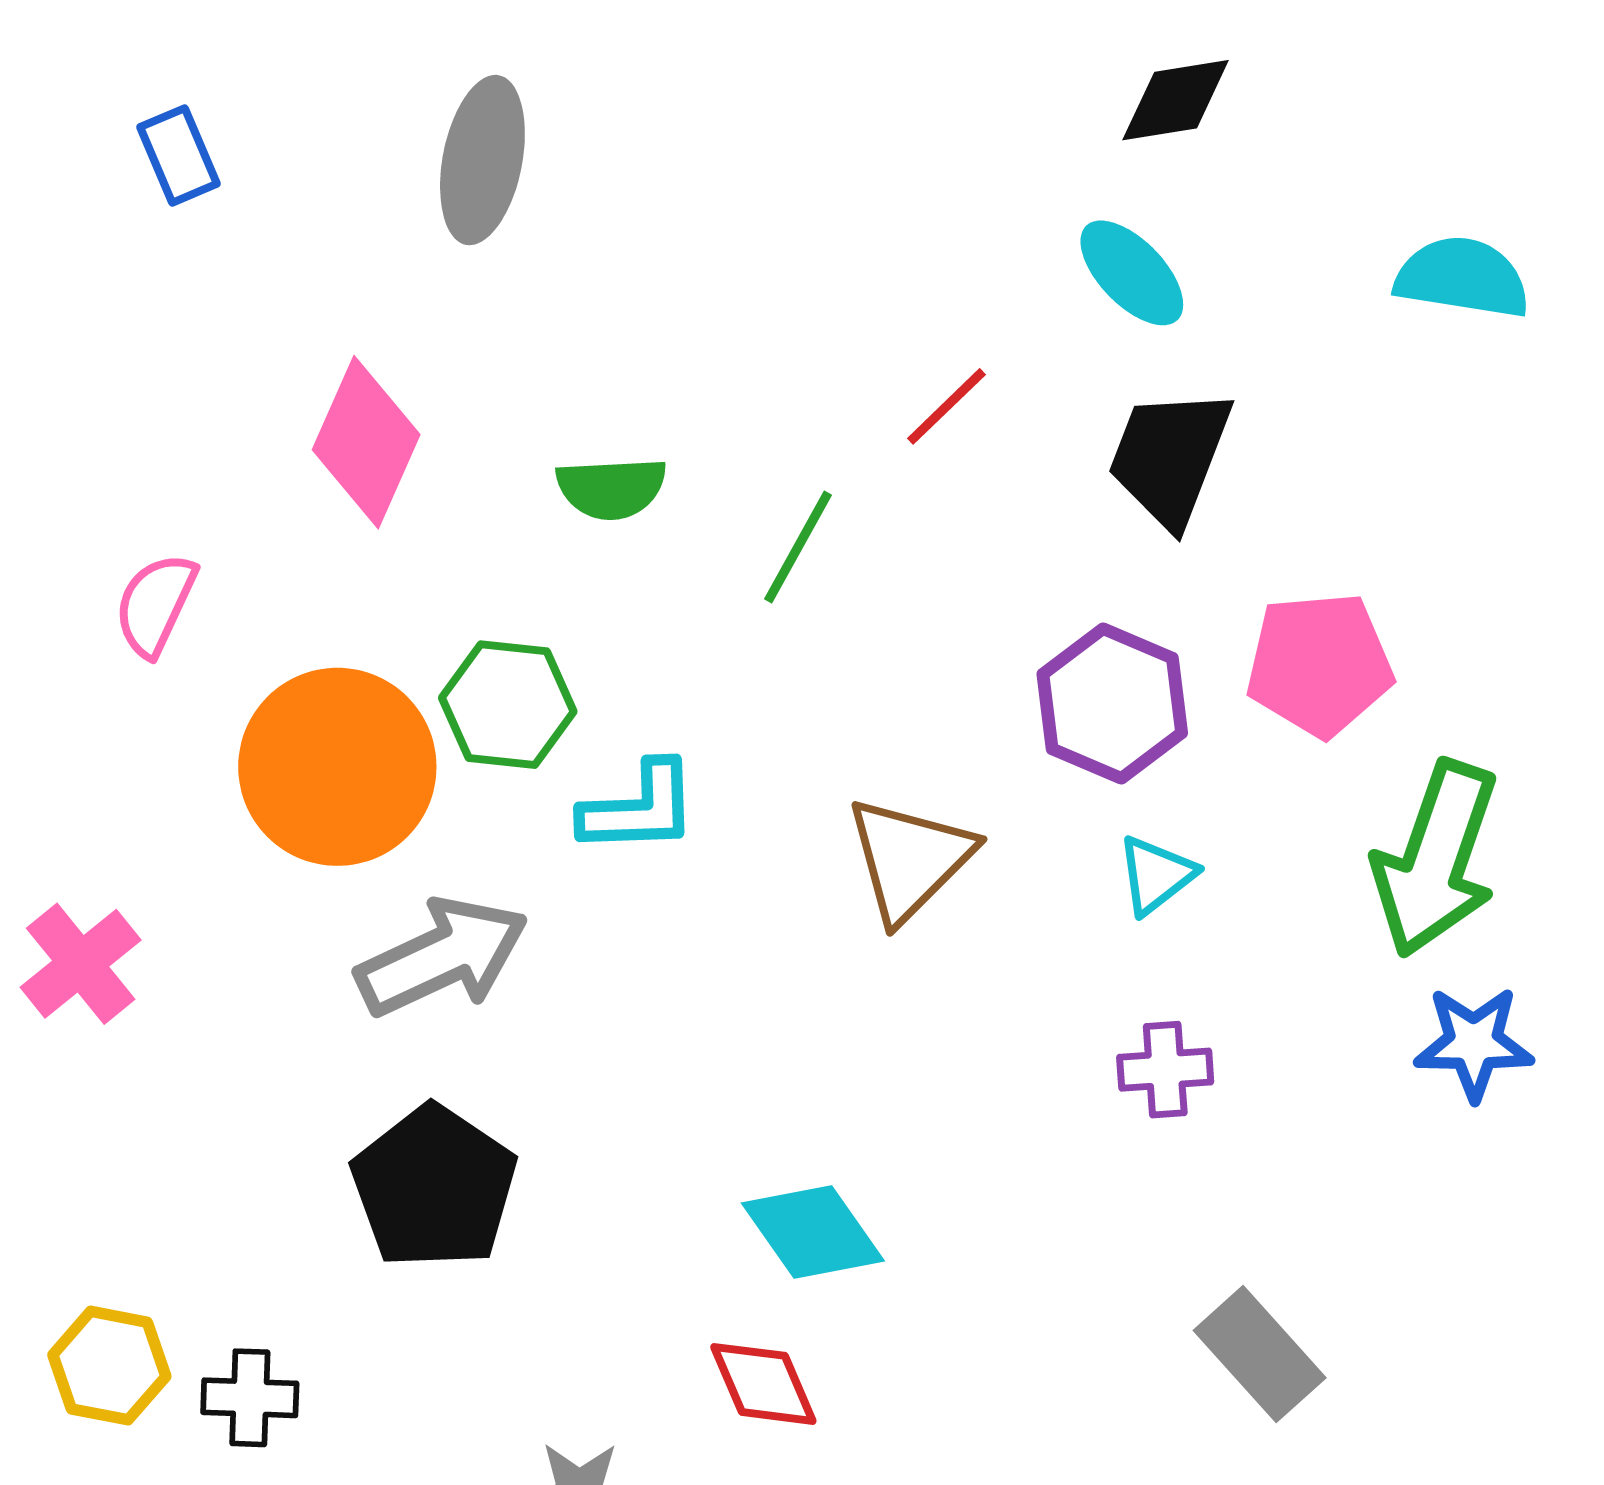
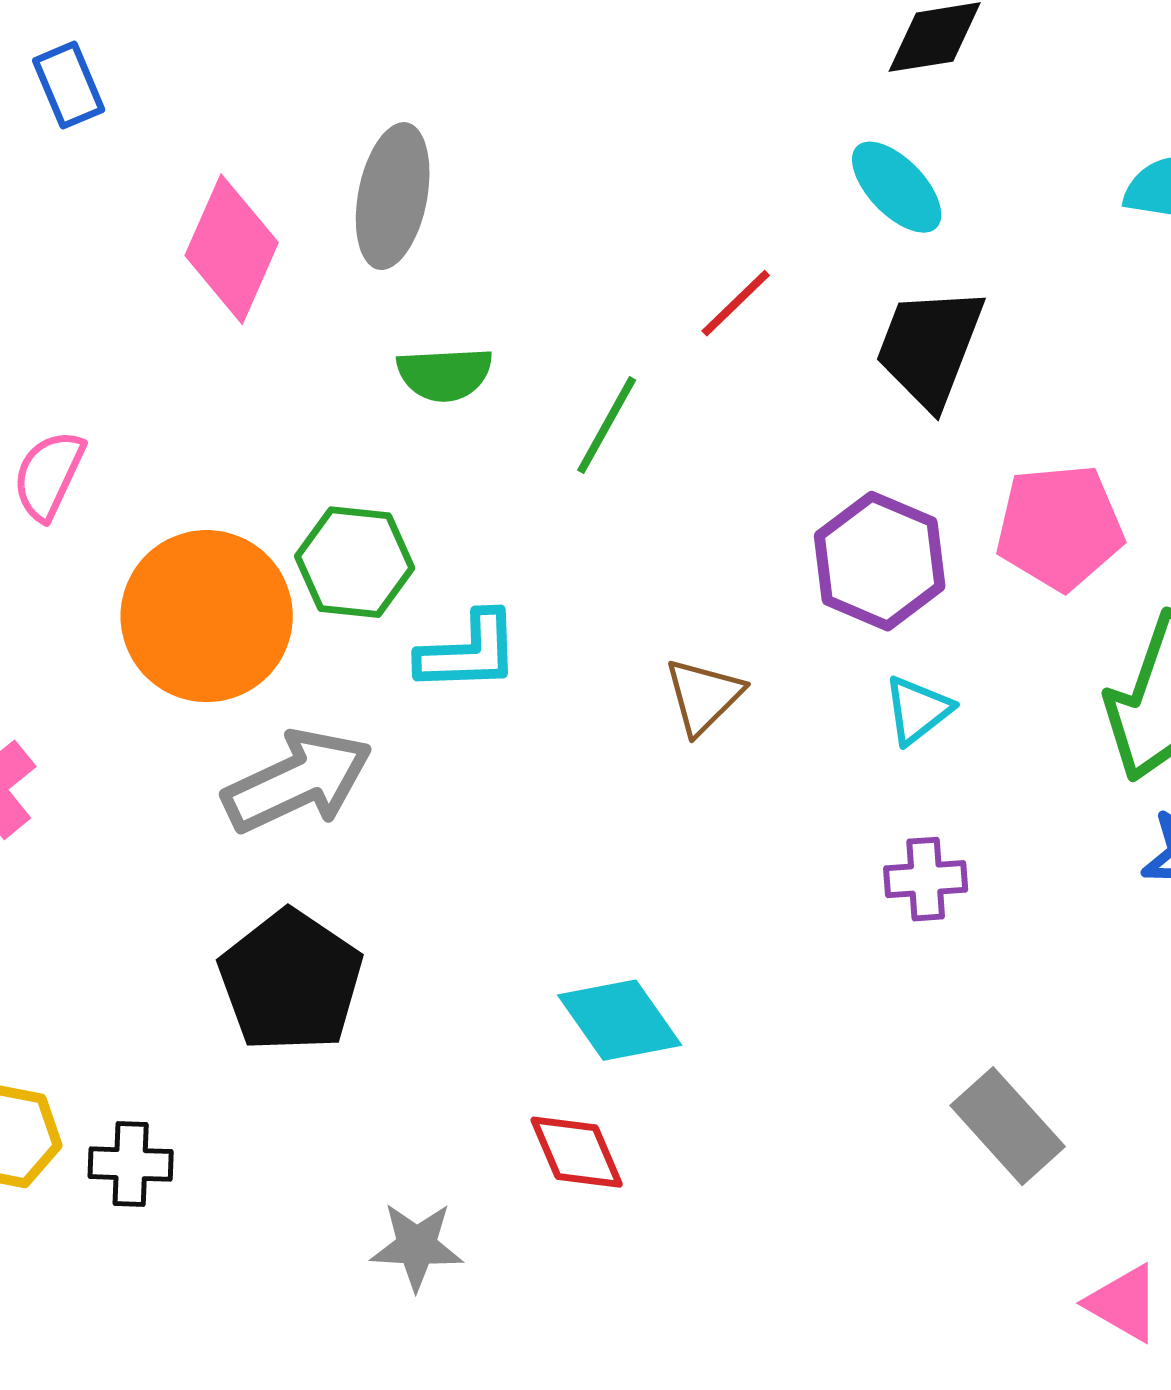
gray ellipse: (482, 160) -> (393, 196), moved
pink diamond: (366, 442) -> (232, 249), moved
brown triangle: (910, 859) -> (704, 696), size x0.7

